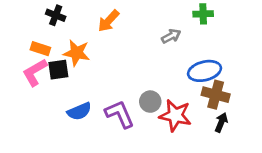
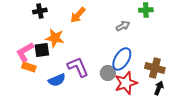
black cross: (56, 15) -> (40, 11), turned -32
orange rectangle: (40, 49) -> (29, 67), moved
blue ellipse: (205, 71) -> (122, 59), moved, turned -45
purple L-shape: (120, 114) -> (78, 67), moved
red star: (175, 115) -> (126, 83), turned -30

